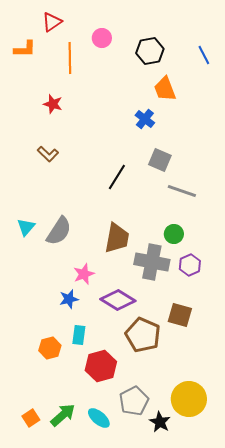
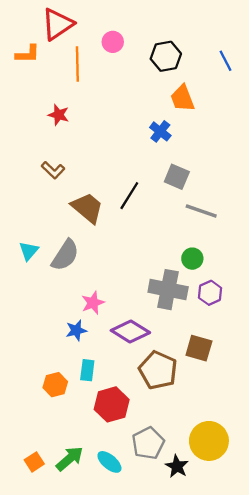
red triangle: (52, 22) -> (57, 24), size x1.5
brown trapezoid: (117, 238) -> (87, 208), moved, turned -60

